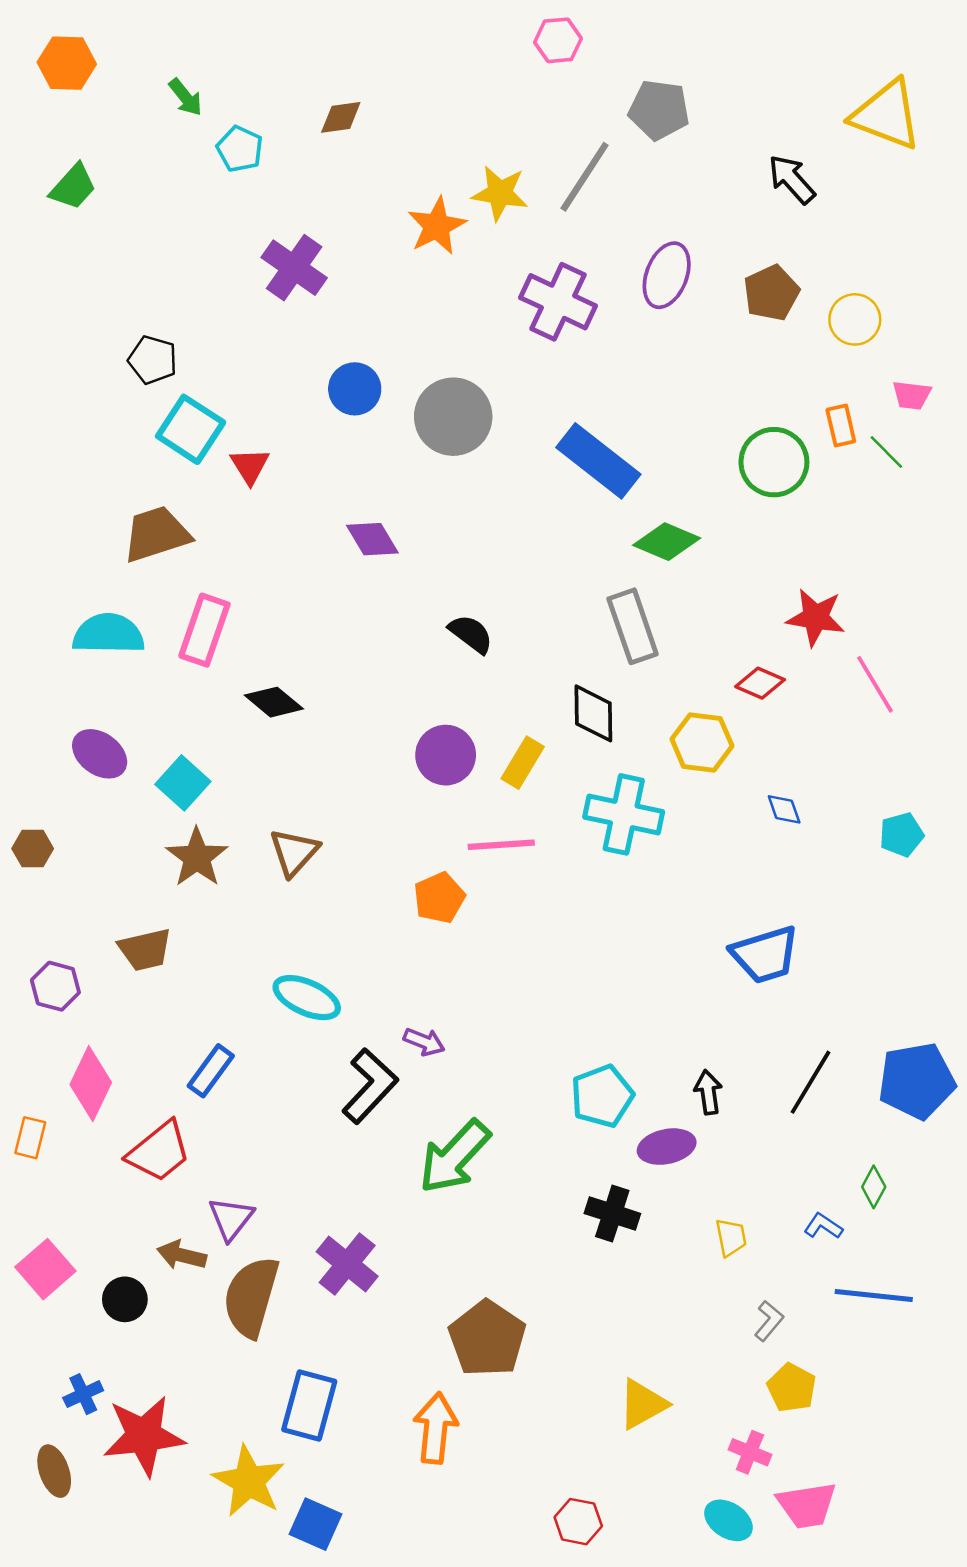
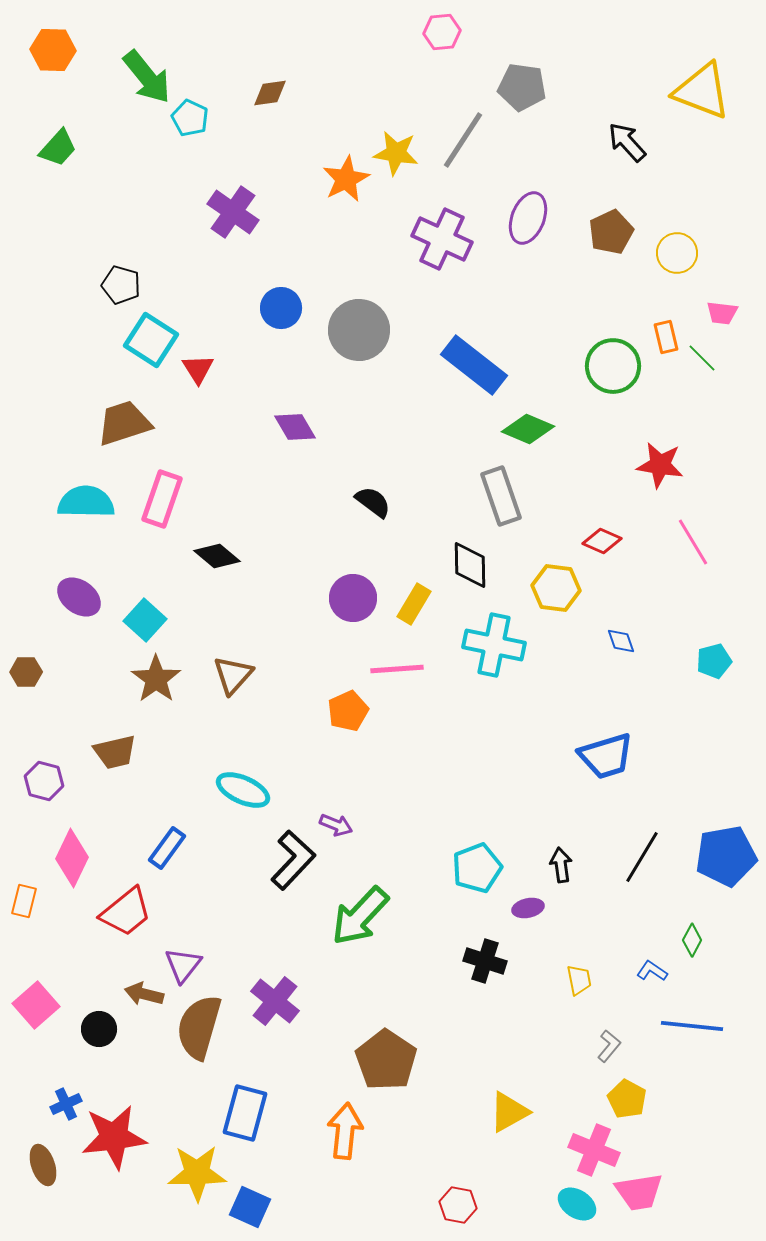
green arrow: (185, 97) -> (147, 77), size x1.8
red star: (816, 617) -> (660, 465), moved
purple ellipse: (667, 1147) -> (528, 908), size x0.7
pink cross: (750, 1452) -> (594, 1150), size x1.5
yellow star: (249, 1481) -> (197, 1173), turned -30

